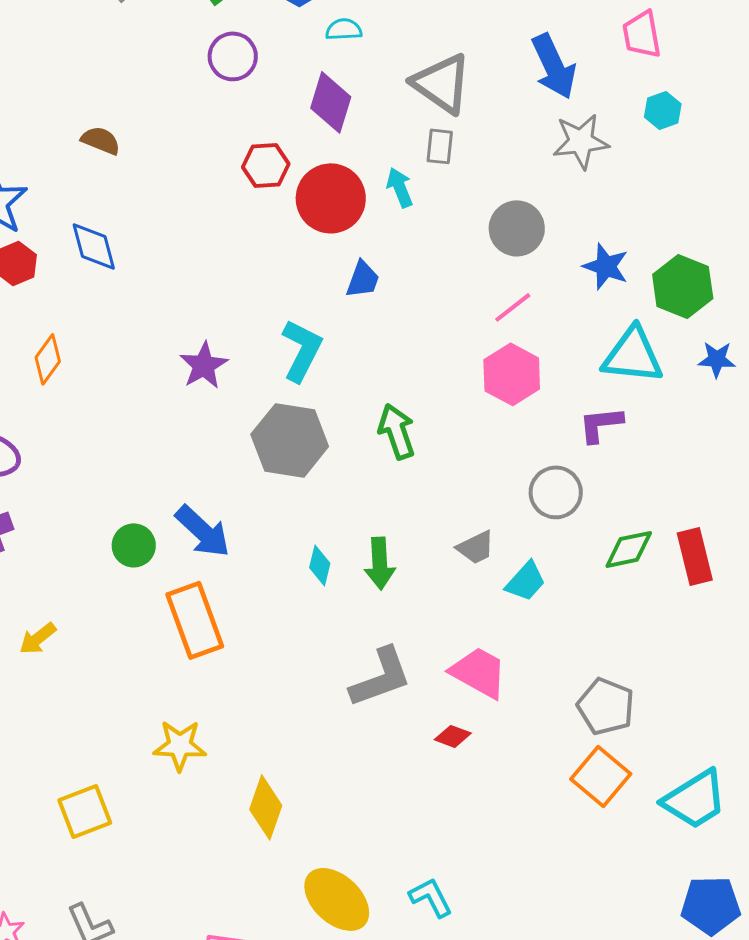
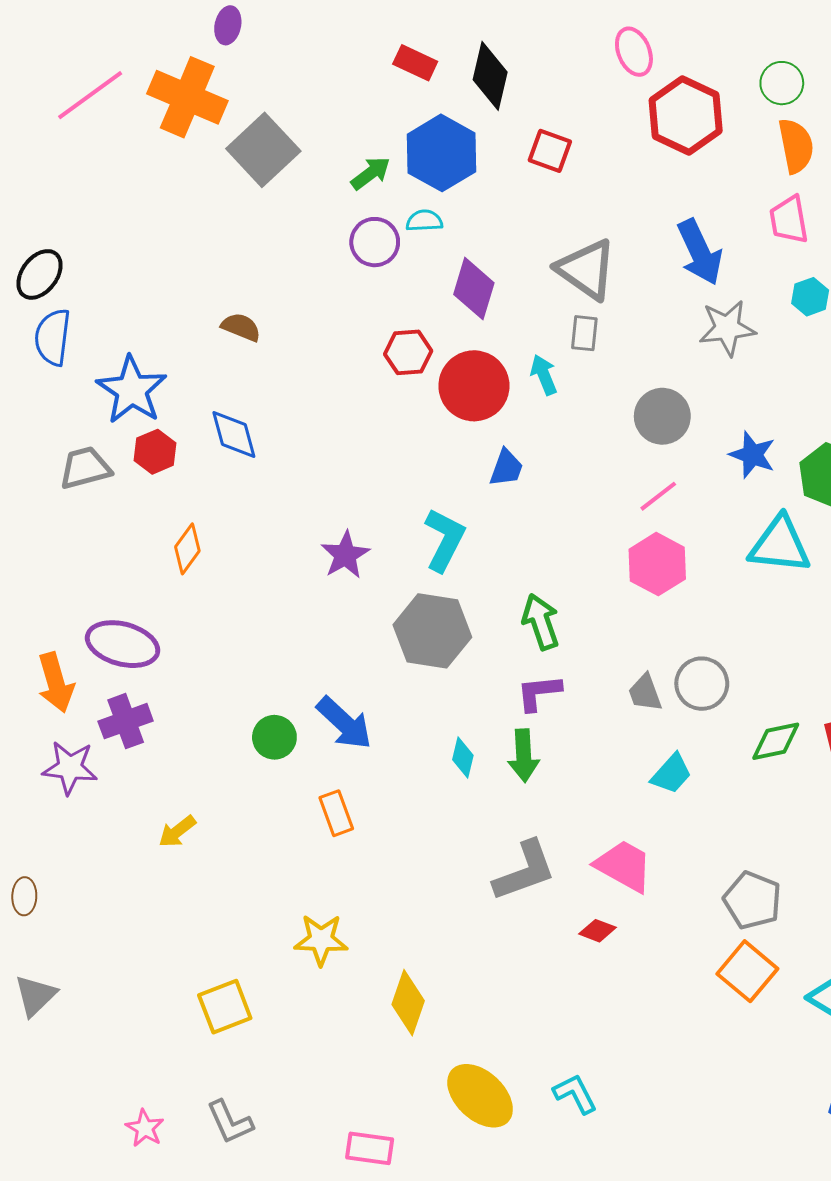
cyan semicircle: (344, 29) -> (424, 221), moved
purple L-shape: (601, 424) -> (539, 693), moved
gray trapezoid: (476, 547) -> (645, 693), moved, turned 96
orange rectangle: (195, 620) -> (336, 813), size x0.6

